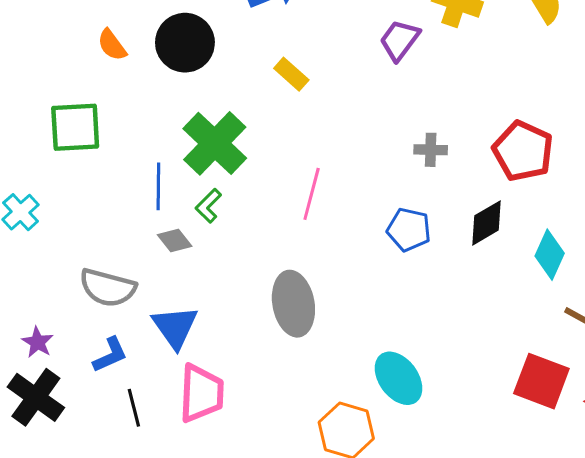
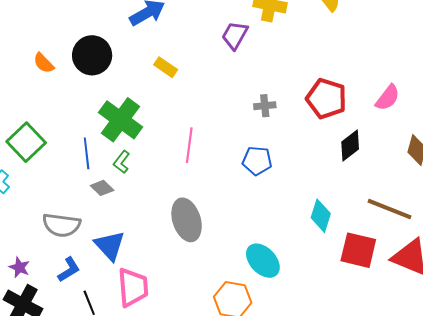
green square: (75, 127) -> (26, 142), moved, turned -33
black diamond: (487, 223) -> (350, 146), moved
cyan diamond: (550, 255) -> (321, 216), moved

